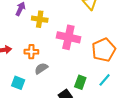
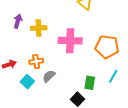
orange pentagon: (104, 50) -> (107, 47), turned -30
cyan square: (18, 83) -> (27, 82), moved, turned 32

